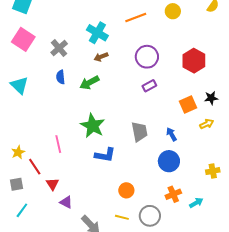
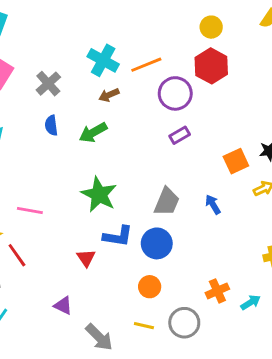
orange line: (136, 18) -> (146, 65), moved
red hexagon: (194, 61) -> (211, 66), moved
gray trapezoid: (139, 132) -> (167, 202), turned 35
pink line: (58, 144) -> (30, 210), moved, turned -66
blue circle: (169, 161) -> (157, 243), moved
red triangle: (52, 184) -> (86, 258), moved

